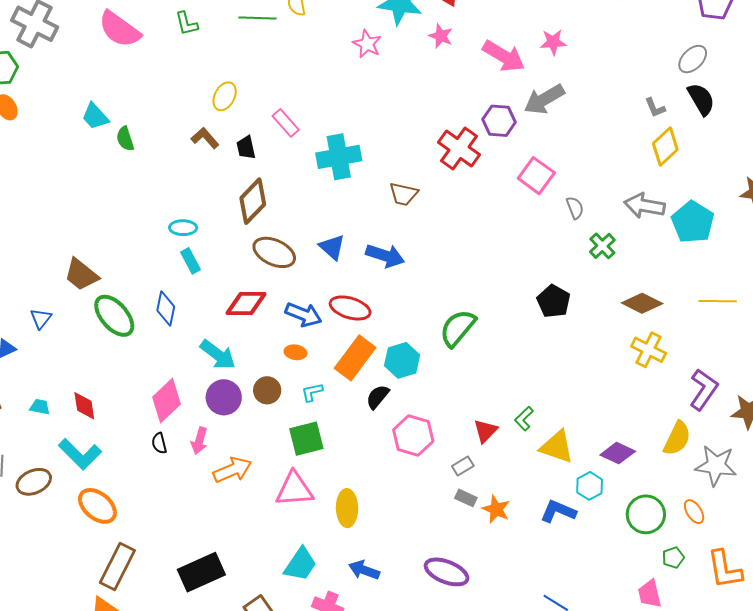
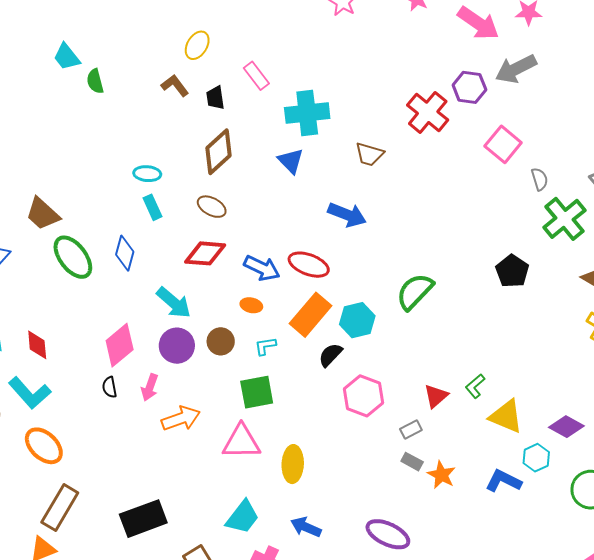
green cross: (602, 246) -> (564, 219), size x1.6
blue triangle: (332, 247) -> (291, 161), moved
brown ellipse: (274, 252) -> (212, 207), moved, size x0.7

